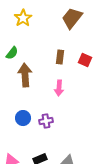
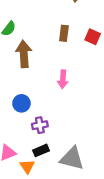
pink arrow: (59, 88) -> (63, 79), moved
purple cross: (46, 121) -> (40, 125), moved

